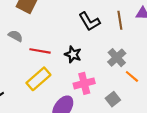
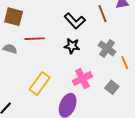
red line: (40, 51) -> (35, 39), moved
black star: (73, 54) -> (72, 46), moved
orange line: (132, 76) -> (125, 63), turned 40

